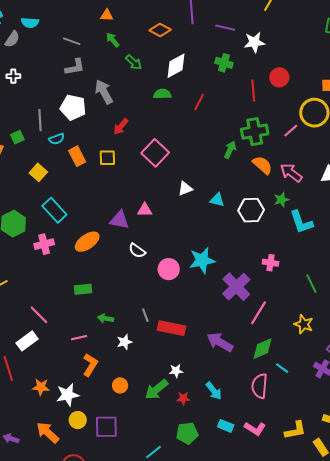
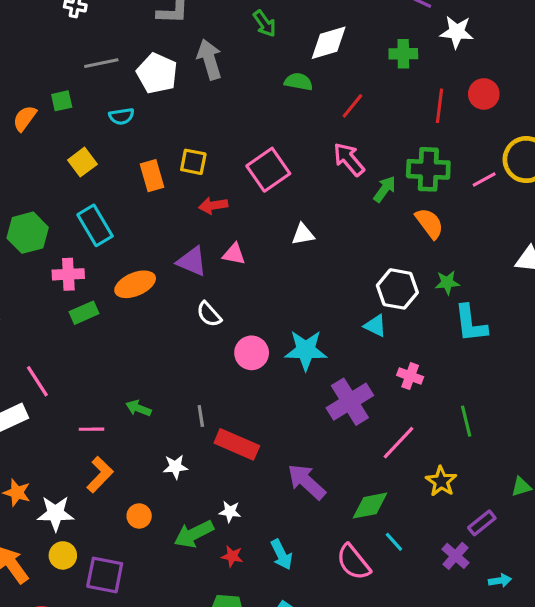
green cross: (224, 63) -> (403, 54), turned -30
gray line: (40, 120) -> (101, 63), moved, turned 70
red arrow: (121, 127) -> (213, 205), moved, turned 30
orange rectangle: (77, 156) -> (152, 176), moved
pink arrow: (291, 173) -> (349, 159), moved
cyan triangle: (217, 200) -> (375, 326), moved
green rectangle: (83, 289) -> (84, 313), moved, turned -30
pink line: (259, 313) -> (399, 443), moved
white star: (124, 342) -> (175, 467), moved
pink semicircle: (260, 386) -> (353, 562), turned -55

